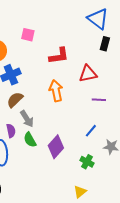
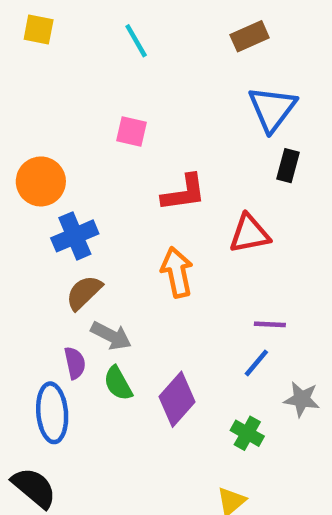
blue triangle: (98, 19) -> (272, 109), turned 30
pink square: (28, 35) -> (132, 132), moved
purple line: (99, 100) -> (270, 324), moved
gray arrow: (27, 119) -> (111, 336), turned -30

